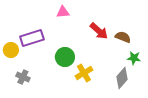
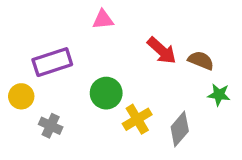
yellow circle: (11, 50) -> (21, 96), moved
gray cross: (23, 77) -> (51, 126), moved
gray diamond: (122, 78) -> (180, 129), moved

